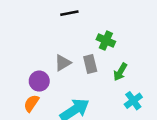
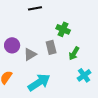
gray triangle: (63, 63) -> (30, 54), moved
purple circle: (39, 81) -> (12, 45), moved

